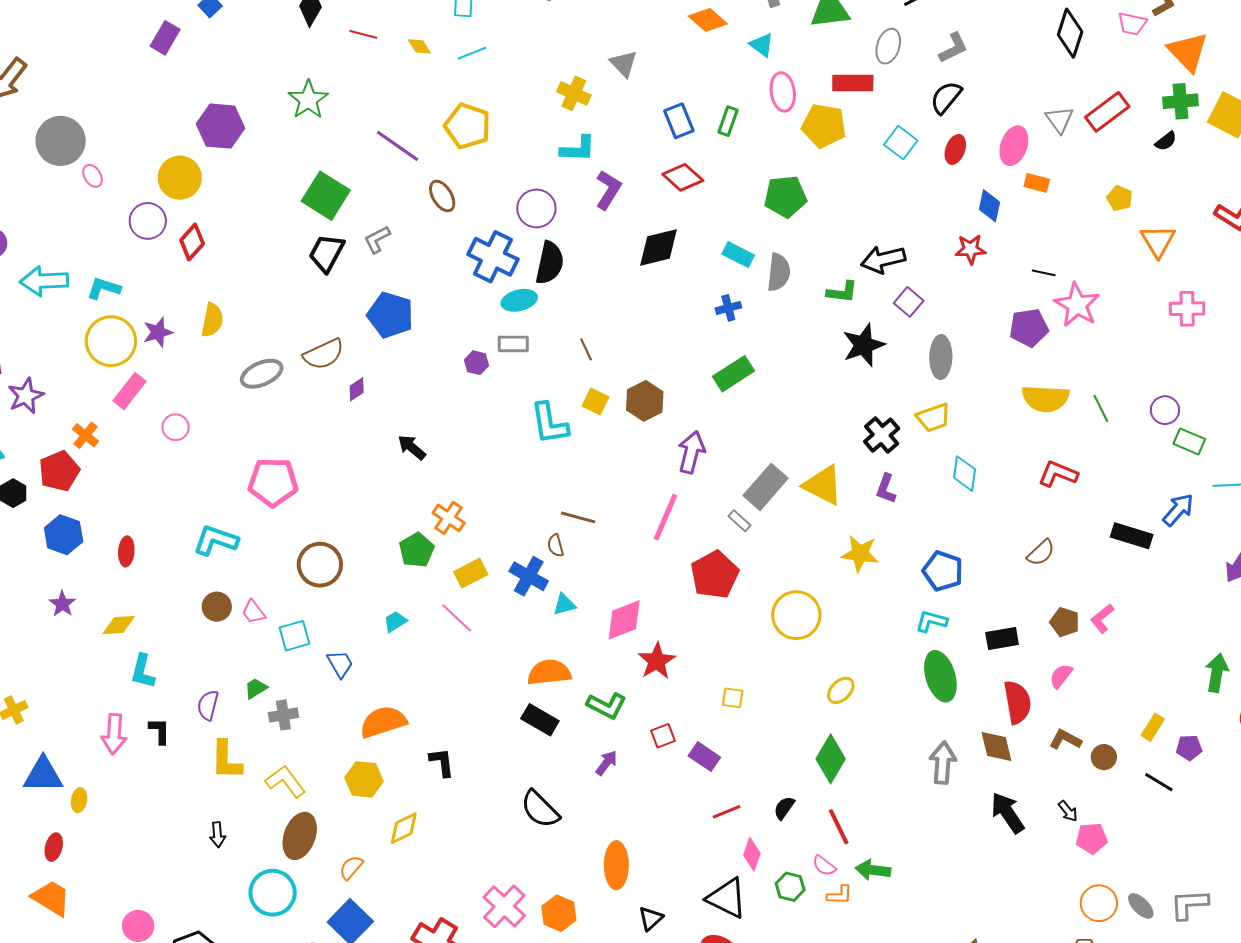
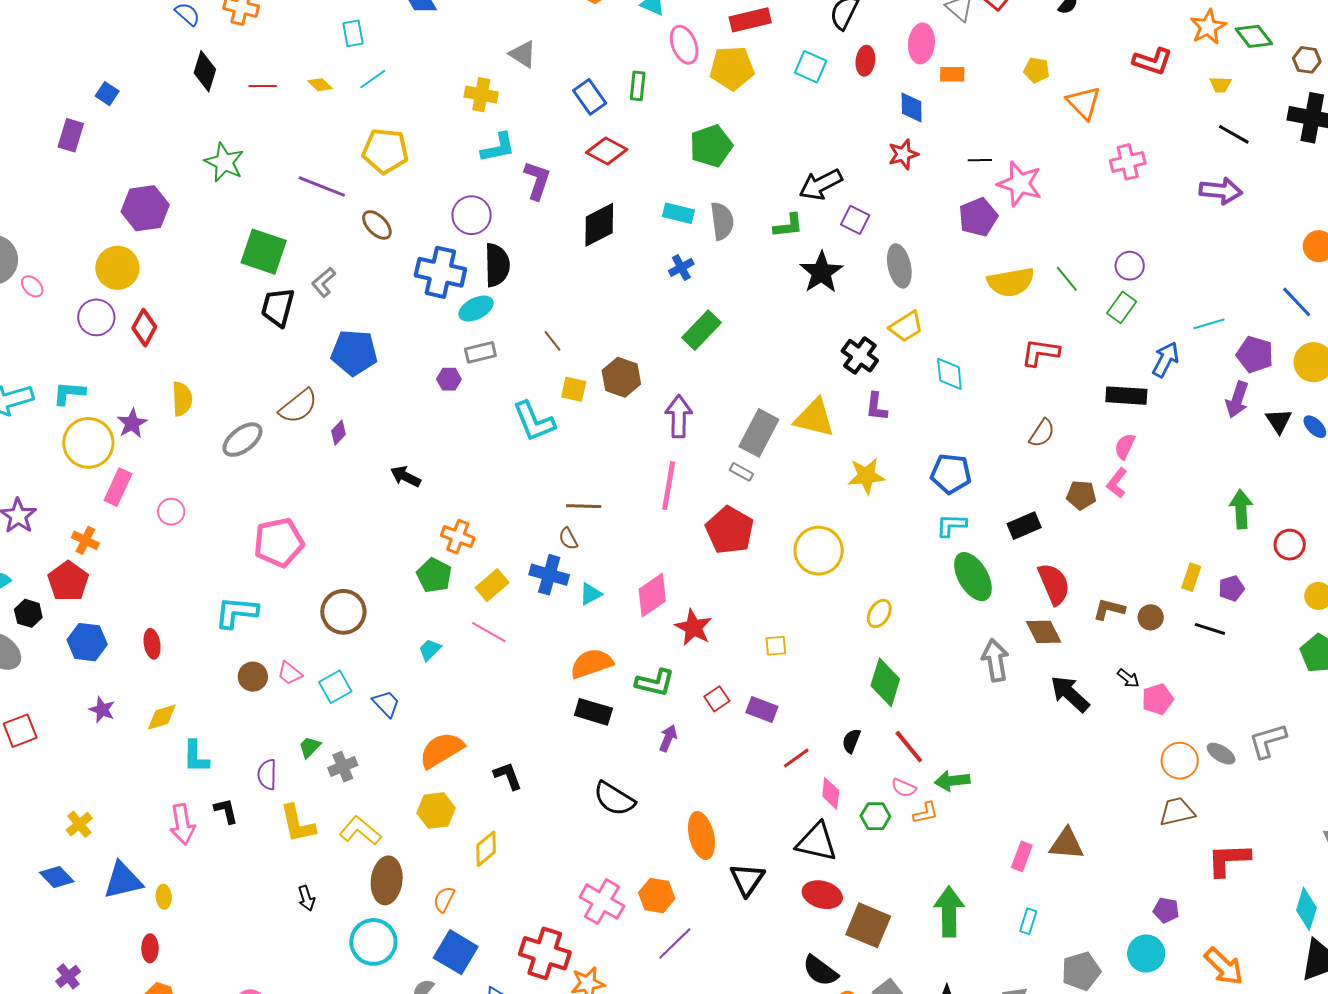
green rectangle: (1189, 441) -> (1122, 307), moved, turned -64
pink semicircle: (1061, 676) -> (1125, 446), moved
black triangle: (651, 918) -> (747, 879), size x1.4

